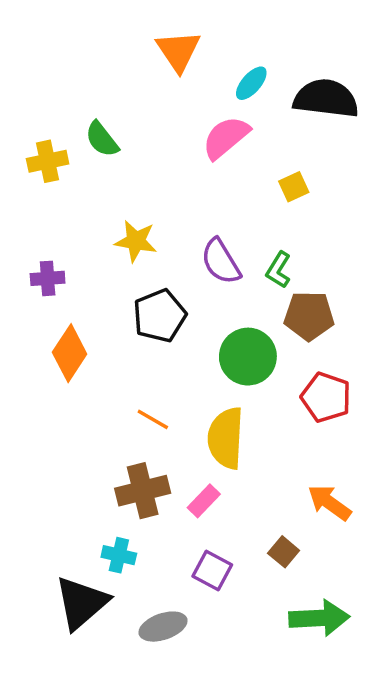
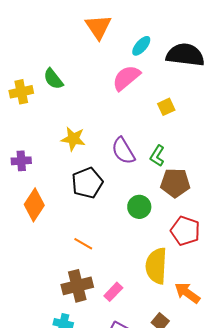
green circle: (248, 357) -> (139, 207), size x0.7
yellow semicircle: (226, 438) -> (156, 266), moved

